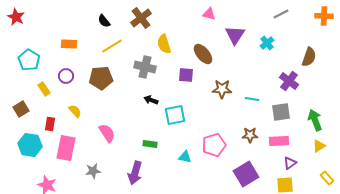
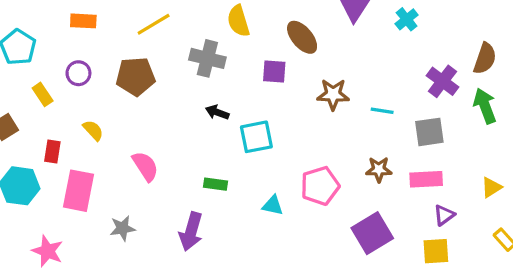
brown semicircle: (309, 57) -> (485, 58), moved
green arrow: (315, 120) -> (485, 106), moved

